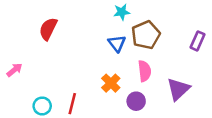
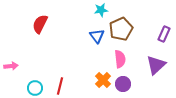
pink arrow: (14, 70) -> (11, 66), moved, turned 32
orange cross: (111, 83) -> (103, 80), moved
purple triangle: (178, 89) -> (156, 65), moved
purple circle: (136, 101) -> (123, 84), moved

